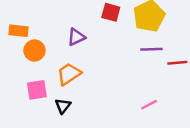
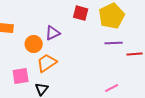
orange circle: (34, 51) -> (34, 44), moved

